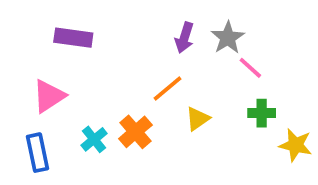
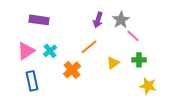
yellow triangle: (198, 119) -> (113, 63), moved
cyan cross: (94, 139) -> (50, 51), moved
yellow star: (296, 145) -> (148, 86), moved
blue rectangle: (38, 153) -> (32, 81), moved

